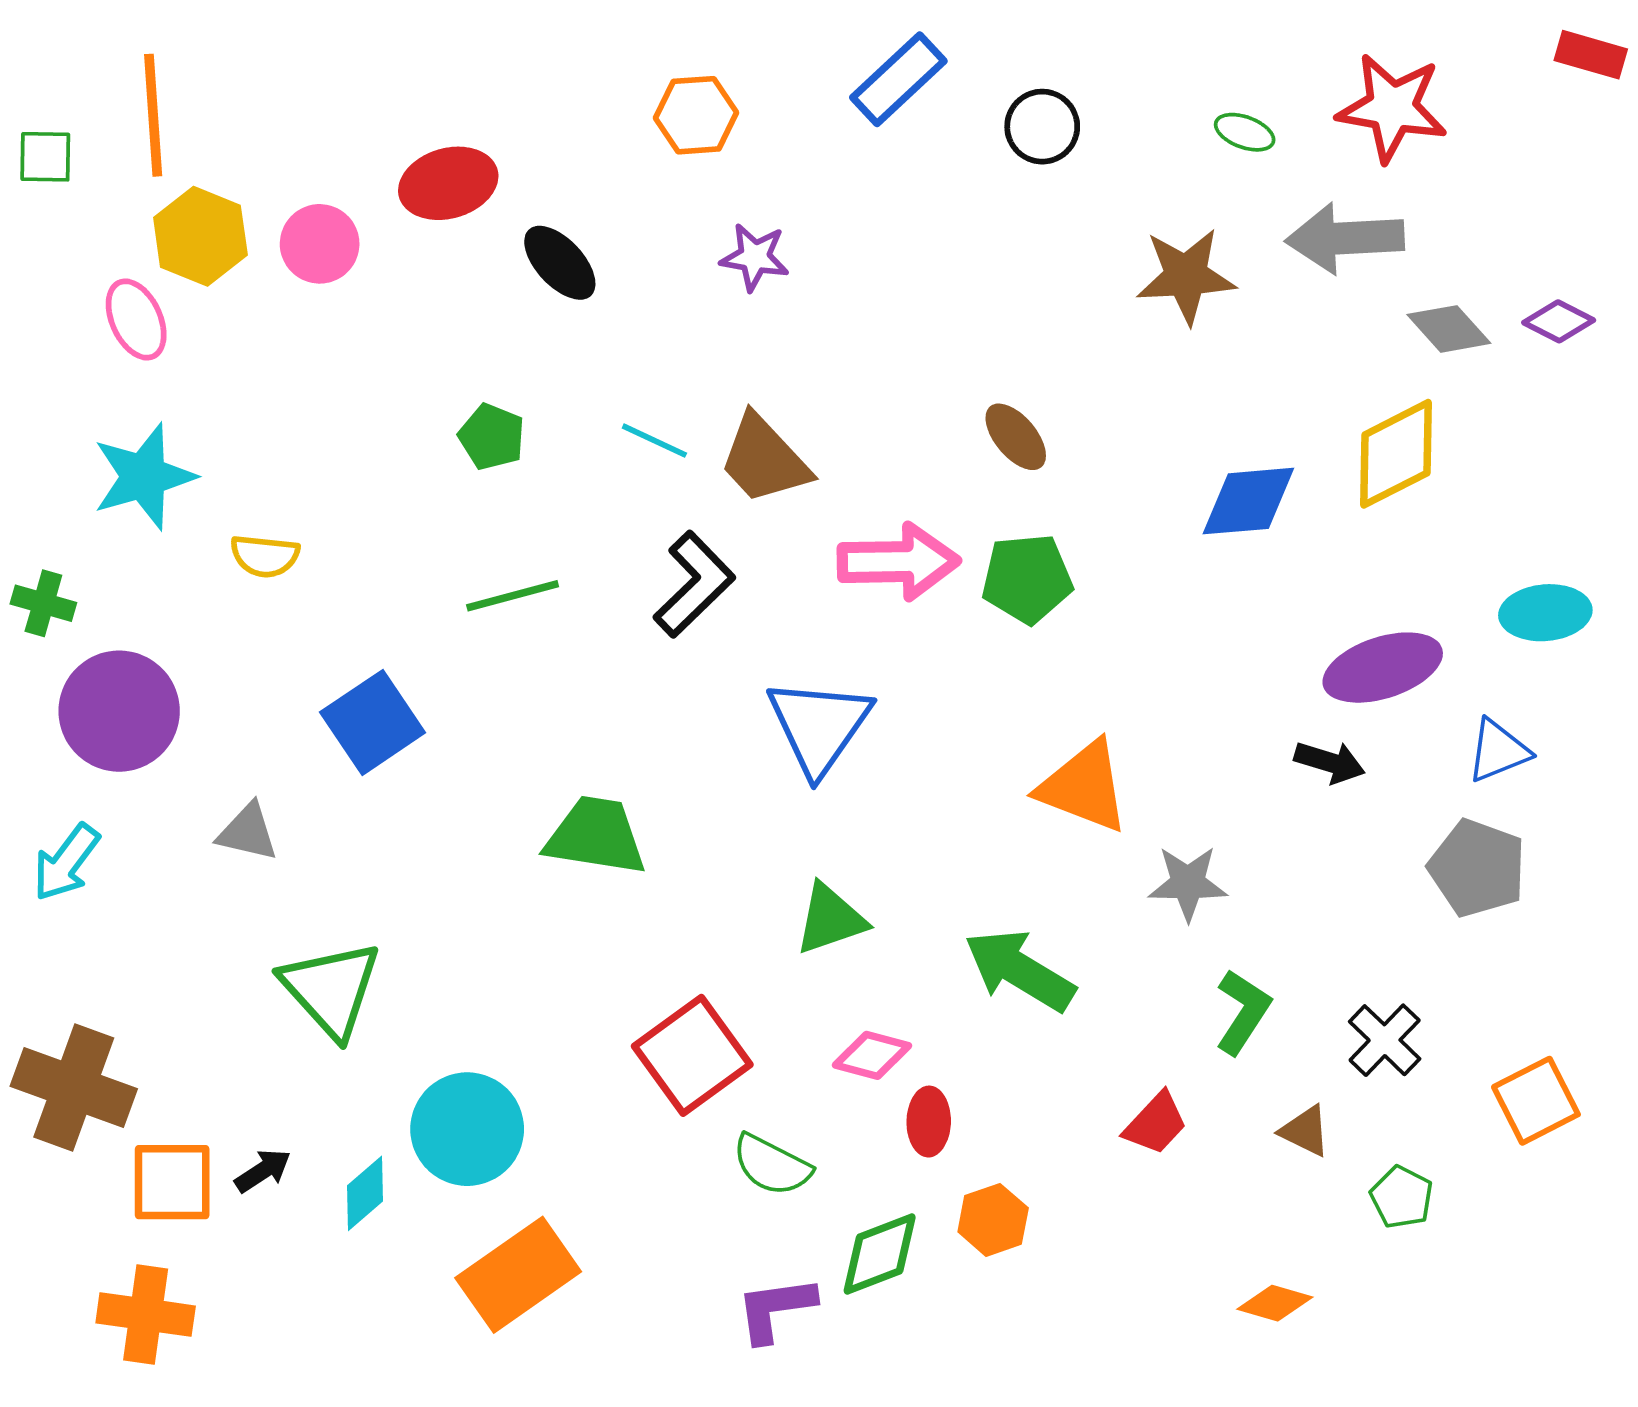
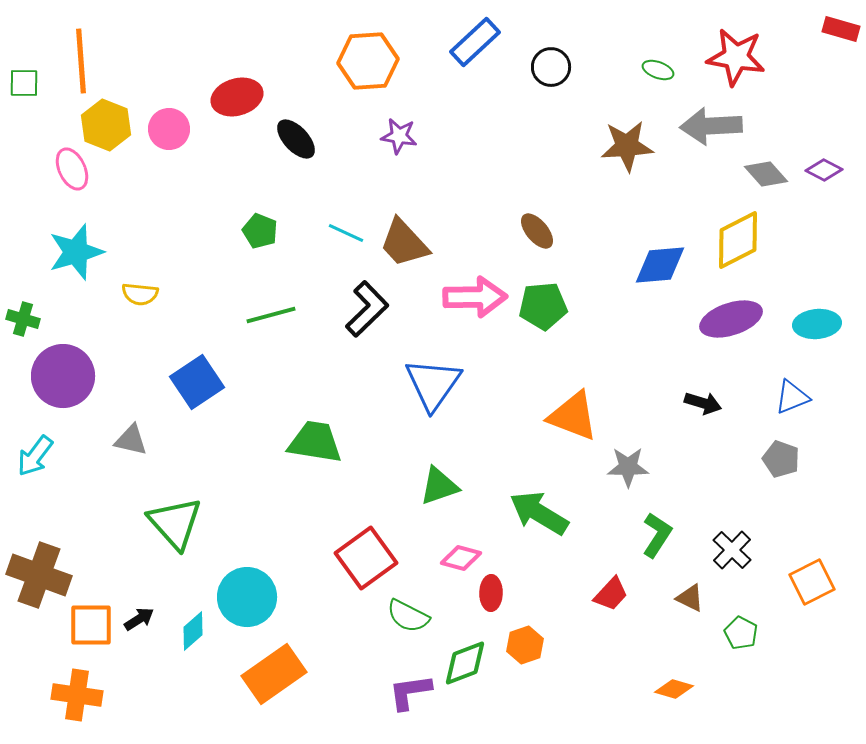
orange hexagon: (696, 115) -> (368, 61), size x1.4
purple ellipse: (1383, 668) -> (731, 319), moved
gray pentagon: (1477, 868) -> (781, 459), size x0.7

